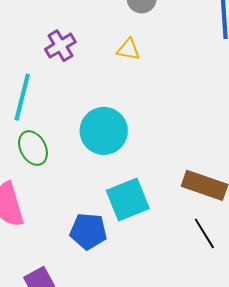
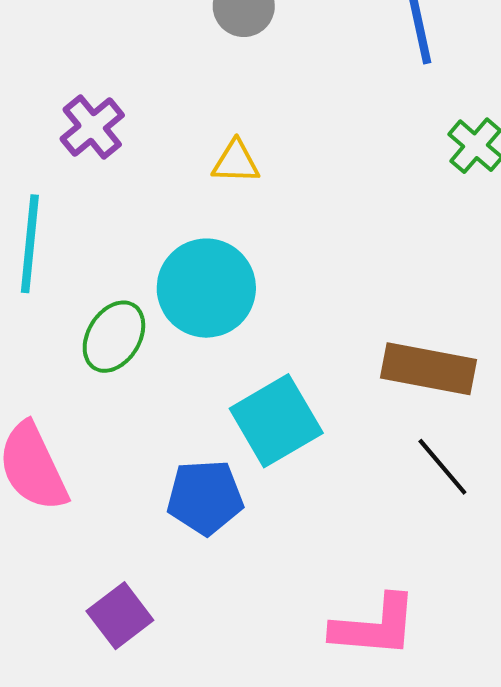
yellow triangle: (128, 50) -> (236, 162), moved
green ellipse: (33, 148) -> (114, 337), moved, turned 68

